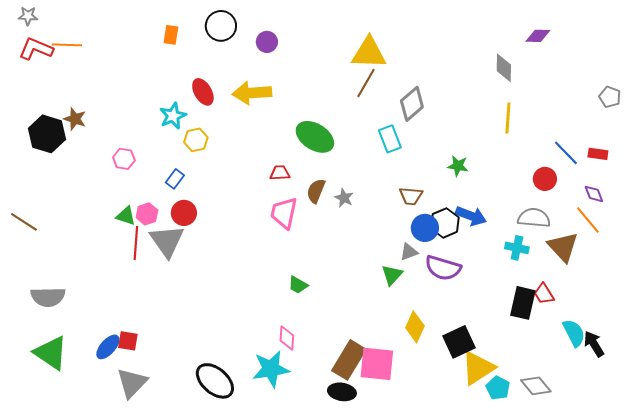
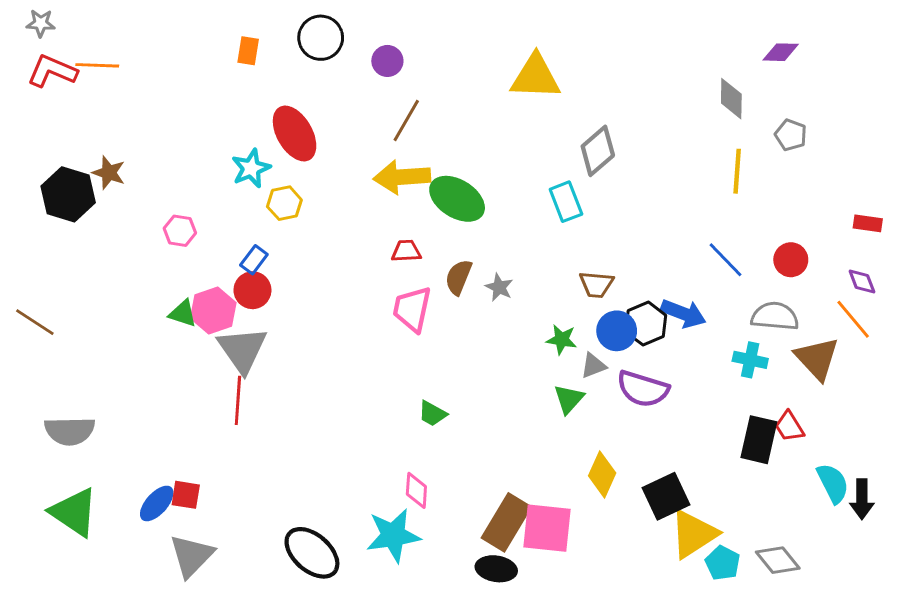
brown line: (366, 83) -> (406, 120), moved
red ellipse: (203, 92) -> (295, 133), size x1.4
yellow arrow: (252, 93) -> (402, 177), moved
gray pentagon: (610, 97) -> (791, 135), moved
blue line: (566, 153) -> (725, 260), moved
green star: (458, 166) -> (562, 340), moved
red circle: (184, 213) -> (252, 290), moved
pink hexagon: (147, 214) -> (213, 311), size x1.4
red line: (136, 243) -> (238, 400), moved
black arrow: (594, 344) -> (862, 499), turned -148

